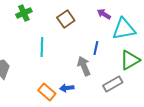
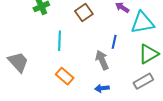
gray rectangle: (113, 84) -> (143, 81), moved
blue arrow: (67, 88) -> (102, 88), moved
orange rectangle: (47, 92) -> (65, 76), moved

